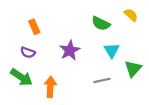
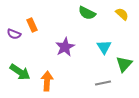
green semicircle: (101, 24) -> (87, 13), moved
purple semicircle: (28, 52) -> (14, 34), moved
gray line: (102, 80) -> (103, 83), moved

